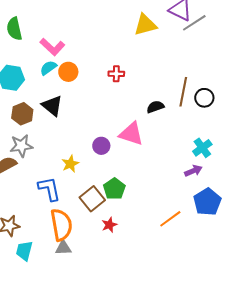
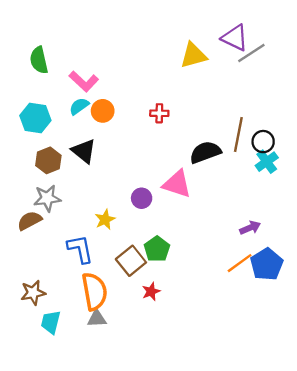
black semicircle: (155, 107) -> (205, 152), size x1.5
cyan cross: (202, 148) -> (267, 162), moved
orange line: (170, 219) -> (240, 263), moved

